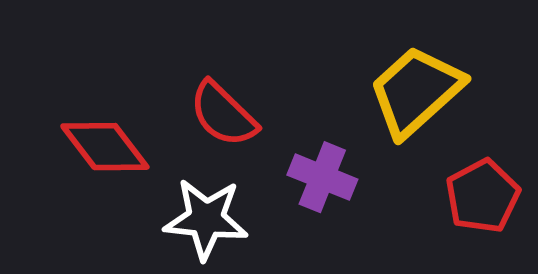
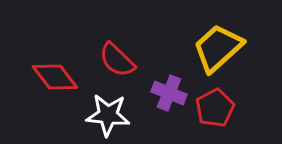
red pentagon: (483, 196) -> (215, 108), moved

